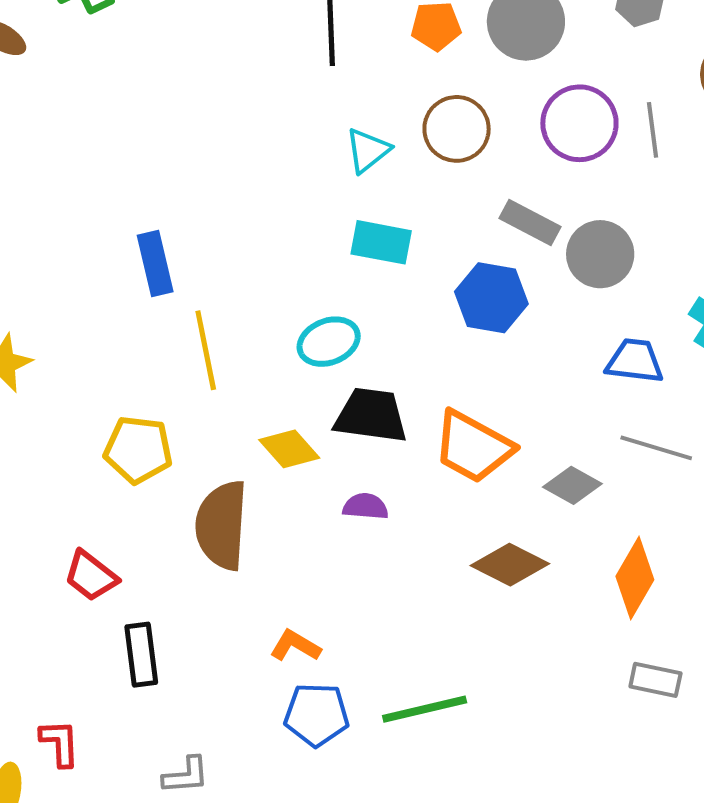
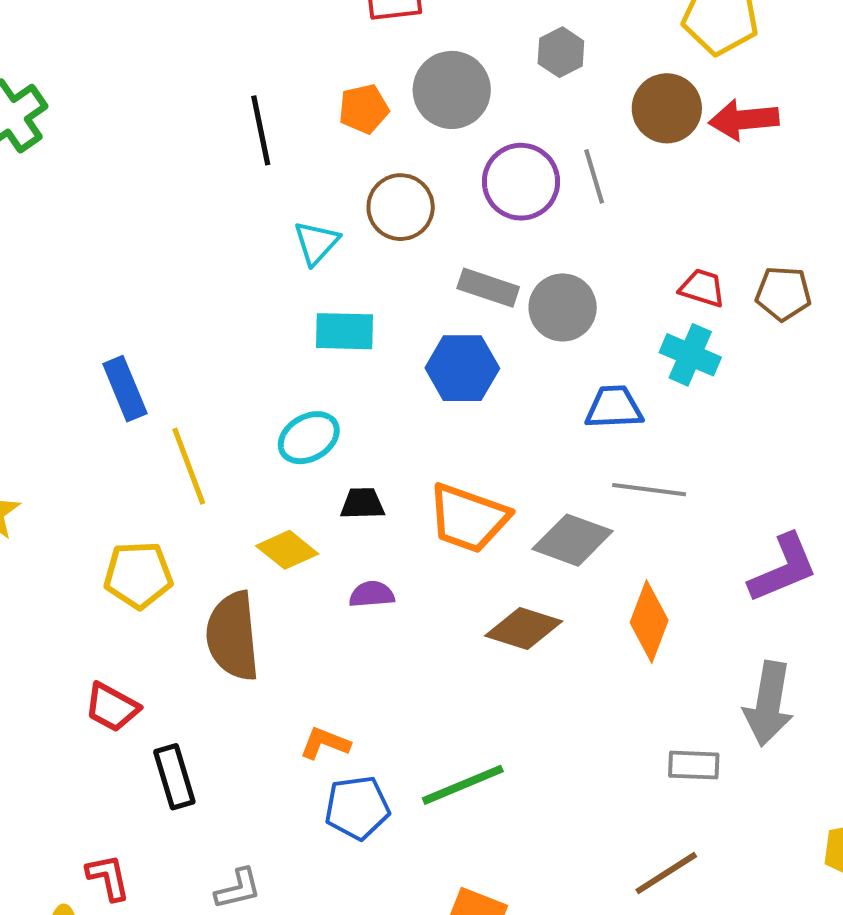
black trapezoid: (371, 415) -> (362, 504), size x0.6
gray diamond: (572, 485) -> (572, 540), size x1.4
gray rectangle: (655, 680) -> (694, 765), moved

